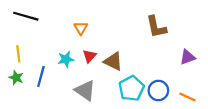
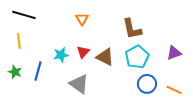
brown L-shape: (156, 27) -> (132, 29), moved
orange triangle: (81, 28) -> (82, 19), moved
yellow line: (18, 54) -> (19, 41), moved
cyan pentagon: (131, 88) -> (137, 57), moved

